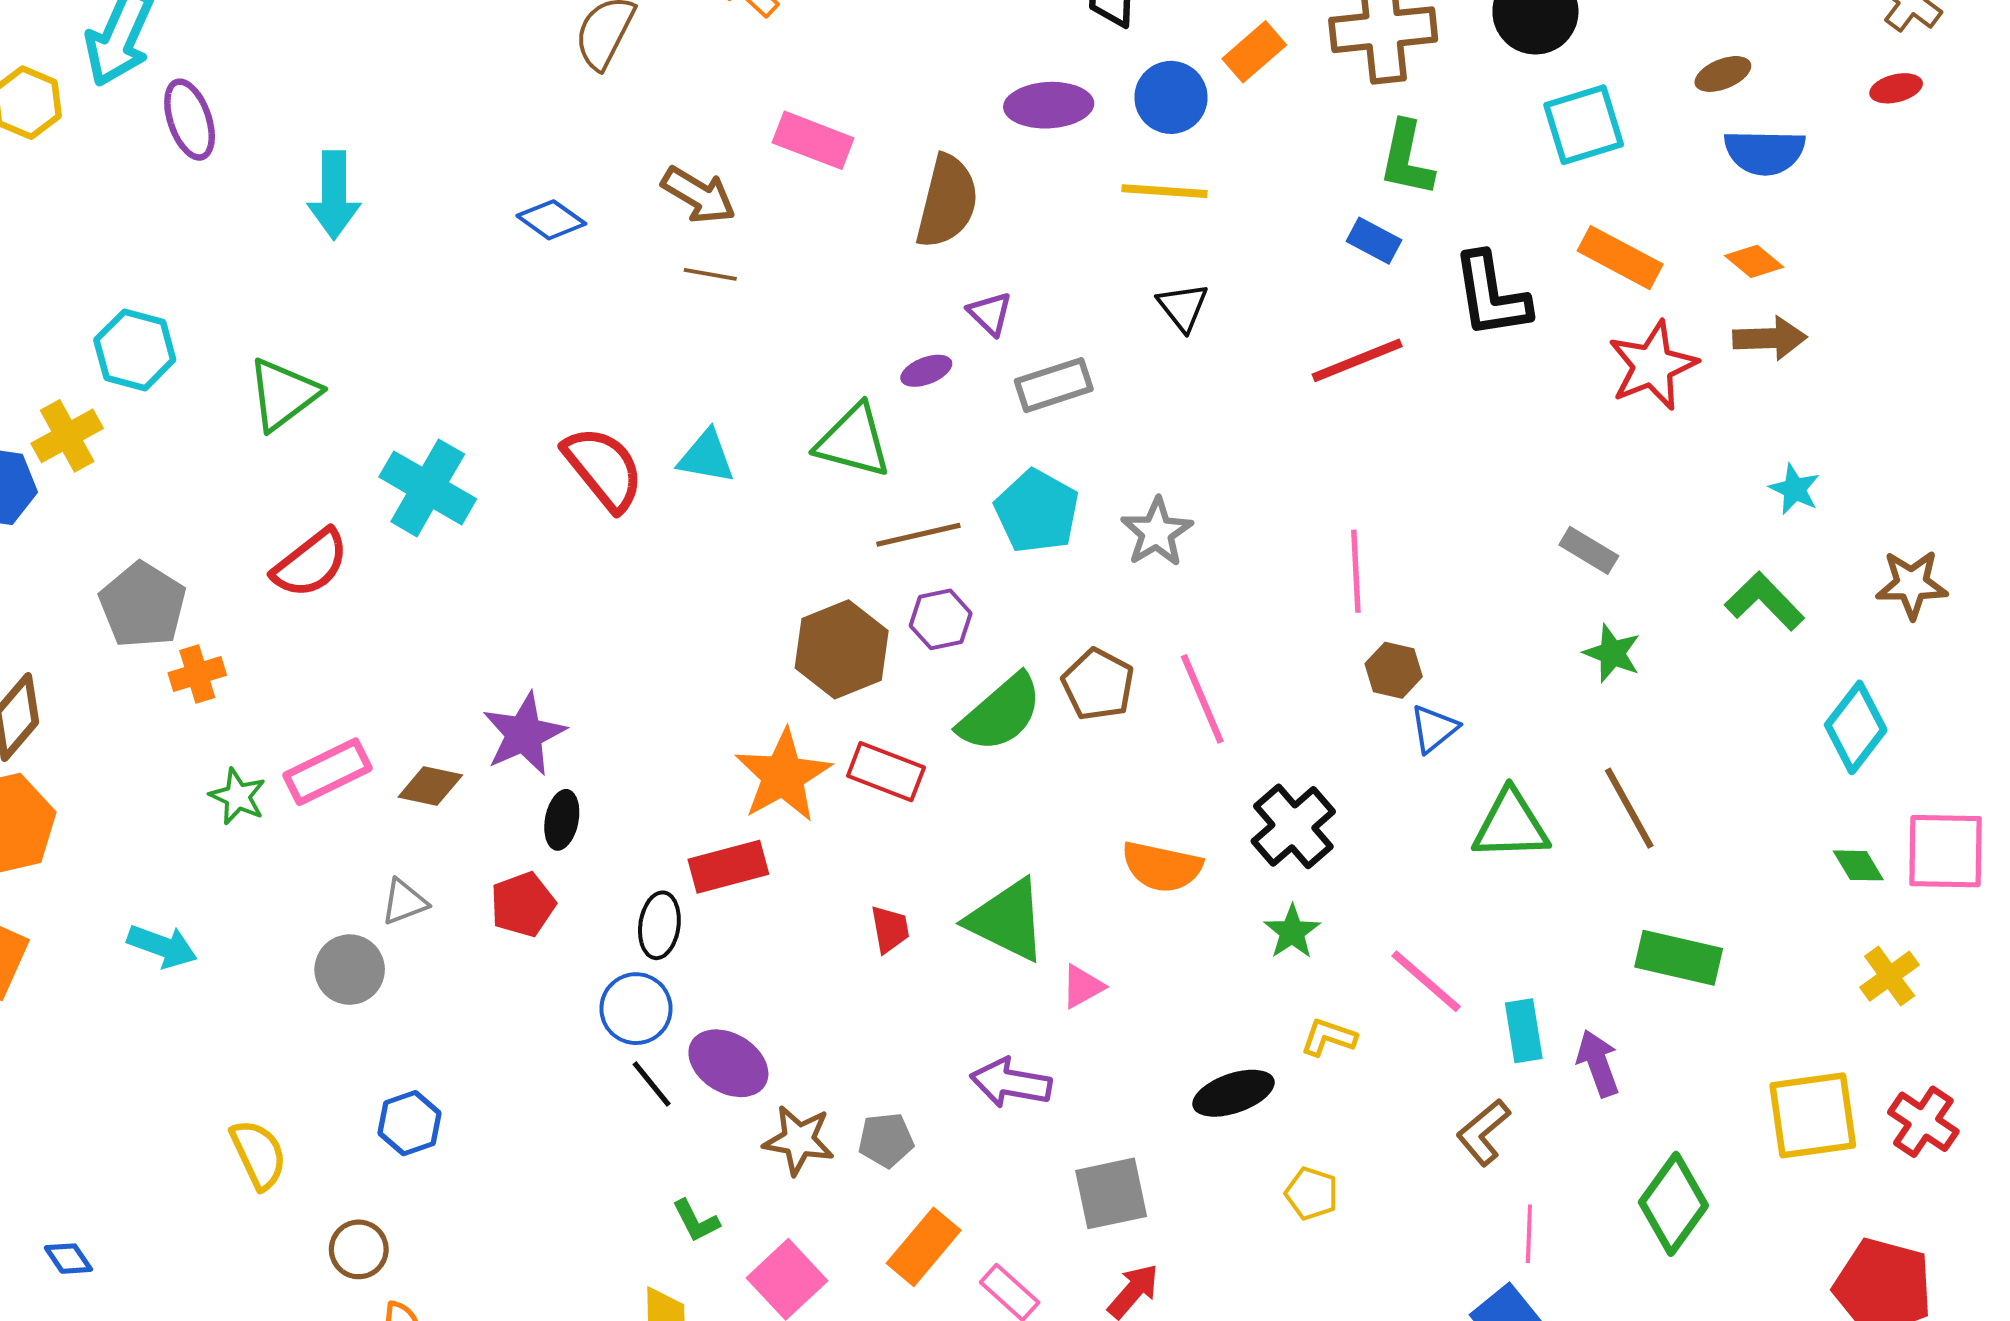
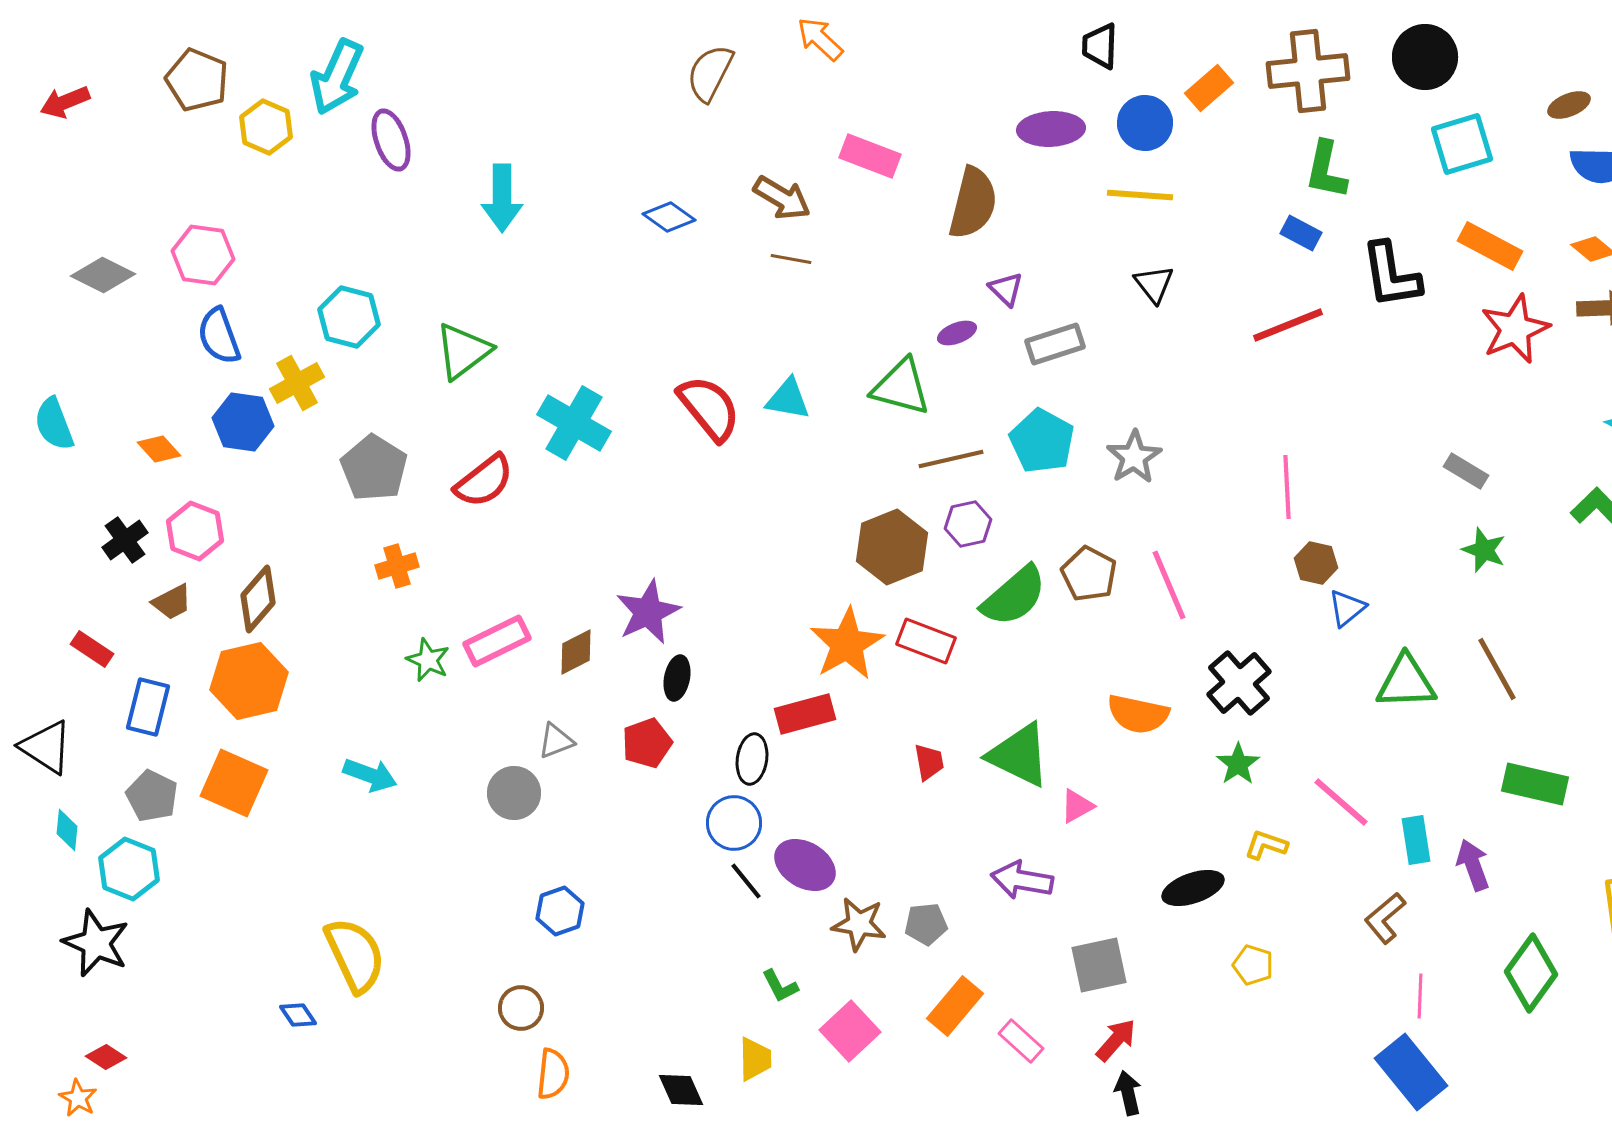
gray pentagon: (143, 605) -> (374, 468), moved
brown diamond: (430, 786) -> (576, 652), turned -39
yellow semicircle: (259, 1154) -> (355, 955), moved, size x1.4

